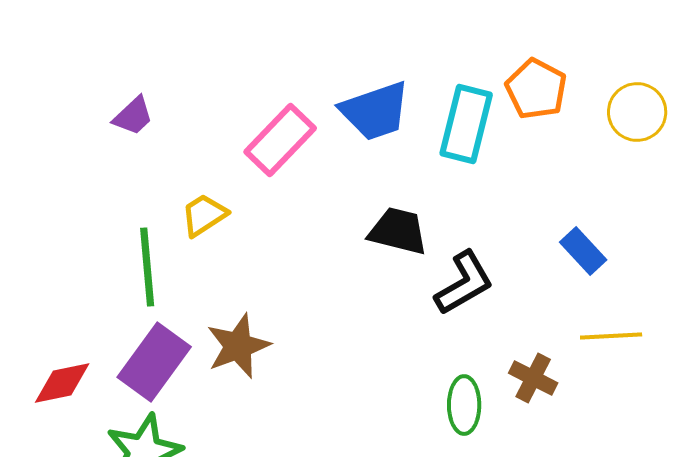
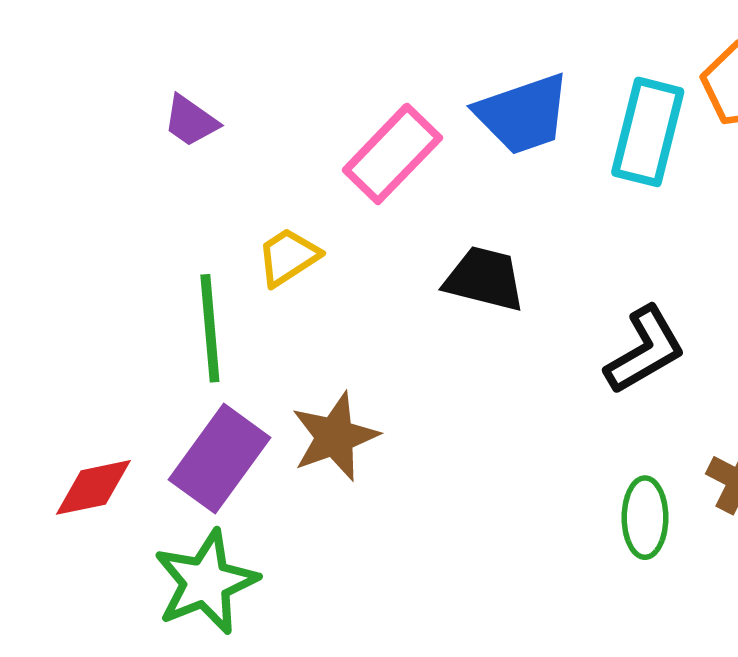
purple trapezoid: (133, 116) -> (191, 121), turned 78
black trapezoid: (398, 231) -> (484, 279), moved

